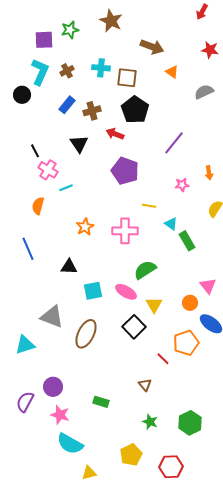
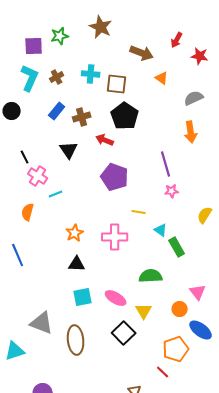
red arrow: (202, 12) -> (177, 40), moved
black circle: (22, 95) -> (12, 111), moved
purple line: (174, 143) -> (166, 164), moved, turned -55
orange arrow: (209, 173) -> (191, 132), moved, size x1.5
black triangle: (69, 267) -> (77, 264), moved
green semicircle: (145, 270) -> (151, 276), moved, turned 30
brown ellipse: (86, 334) -> (76, 340), turned -32
red line: (163, 359) -> (163, 372), moved

